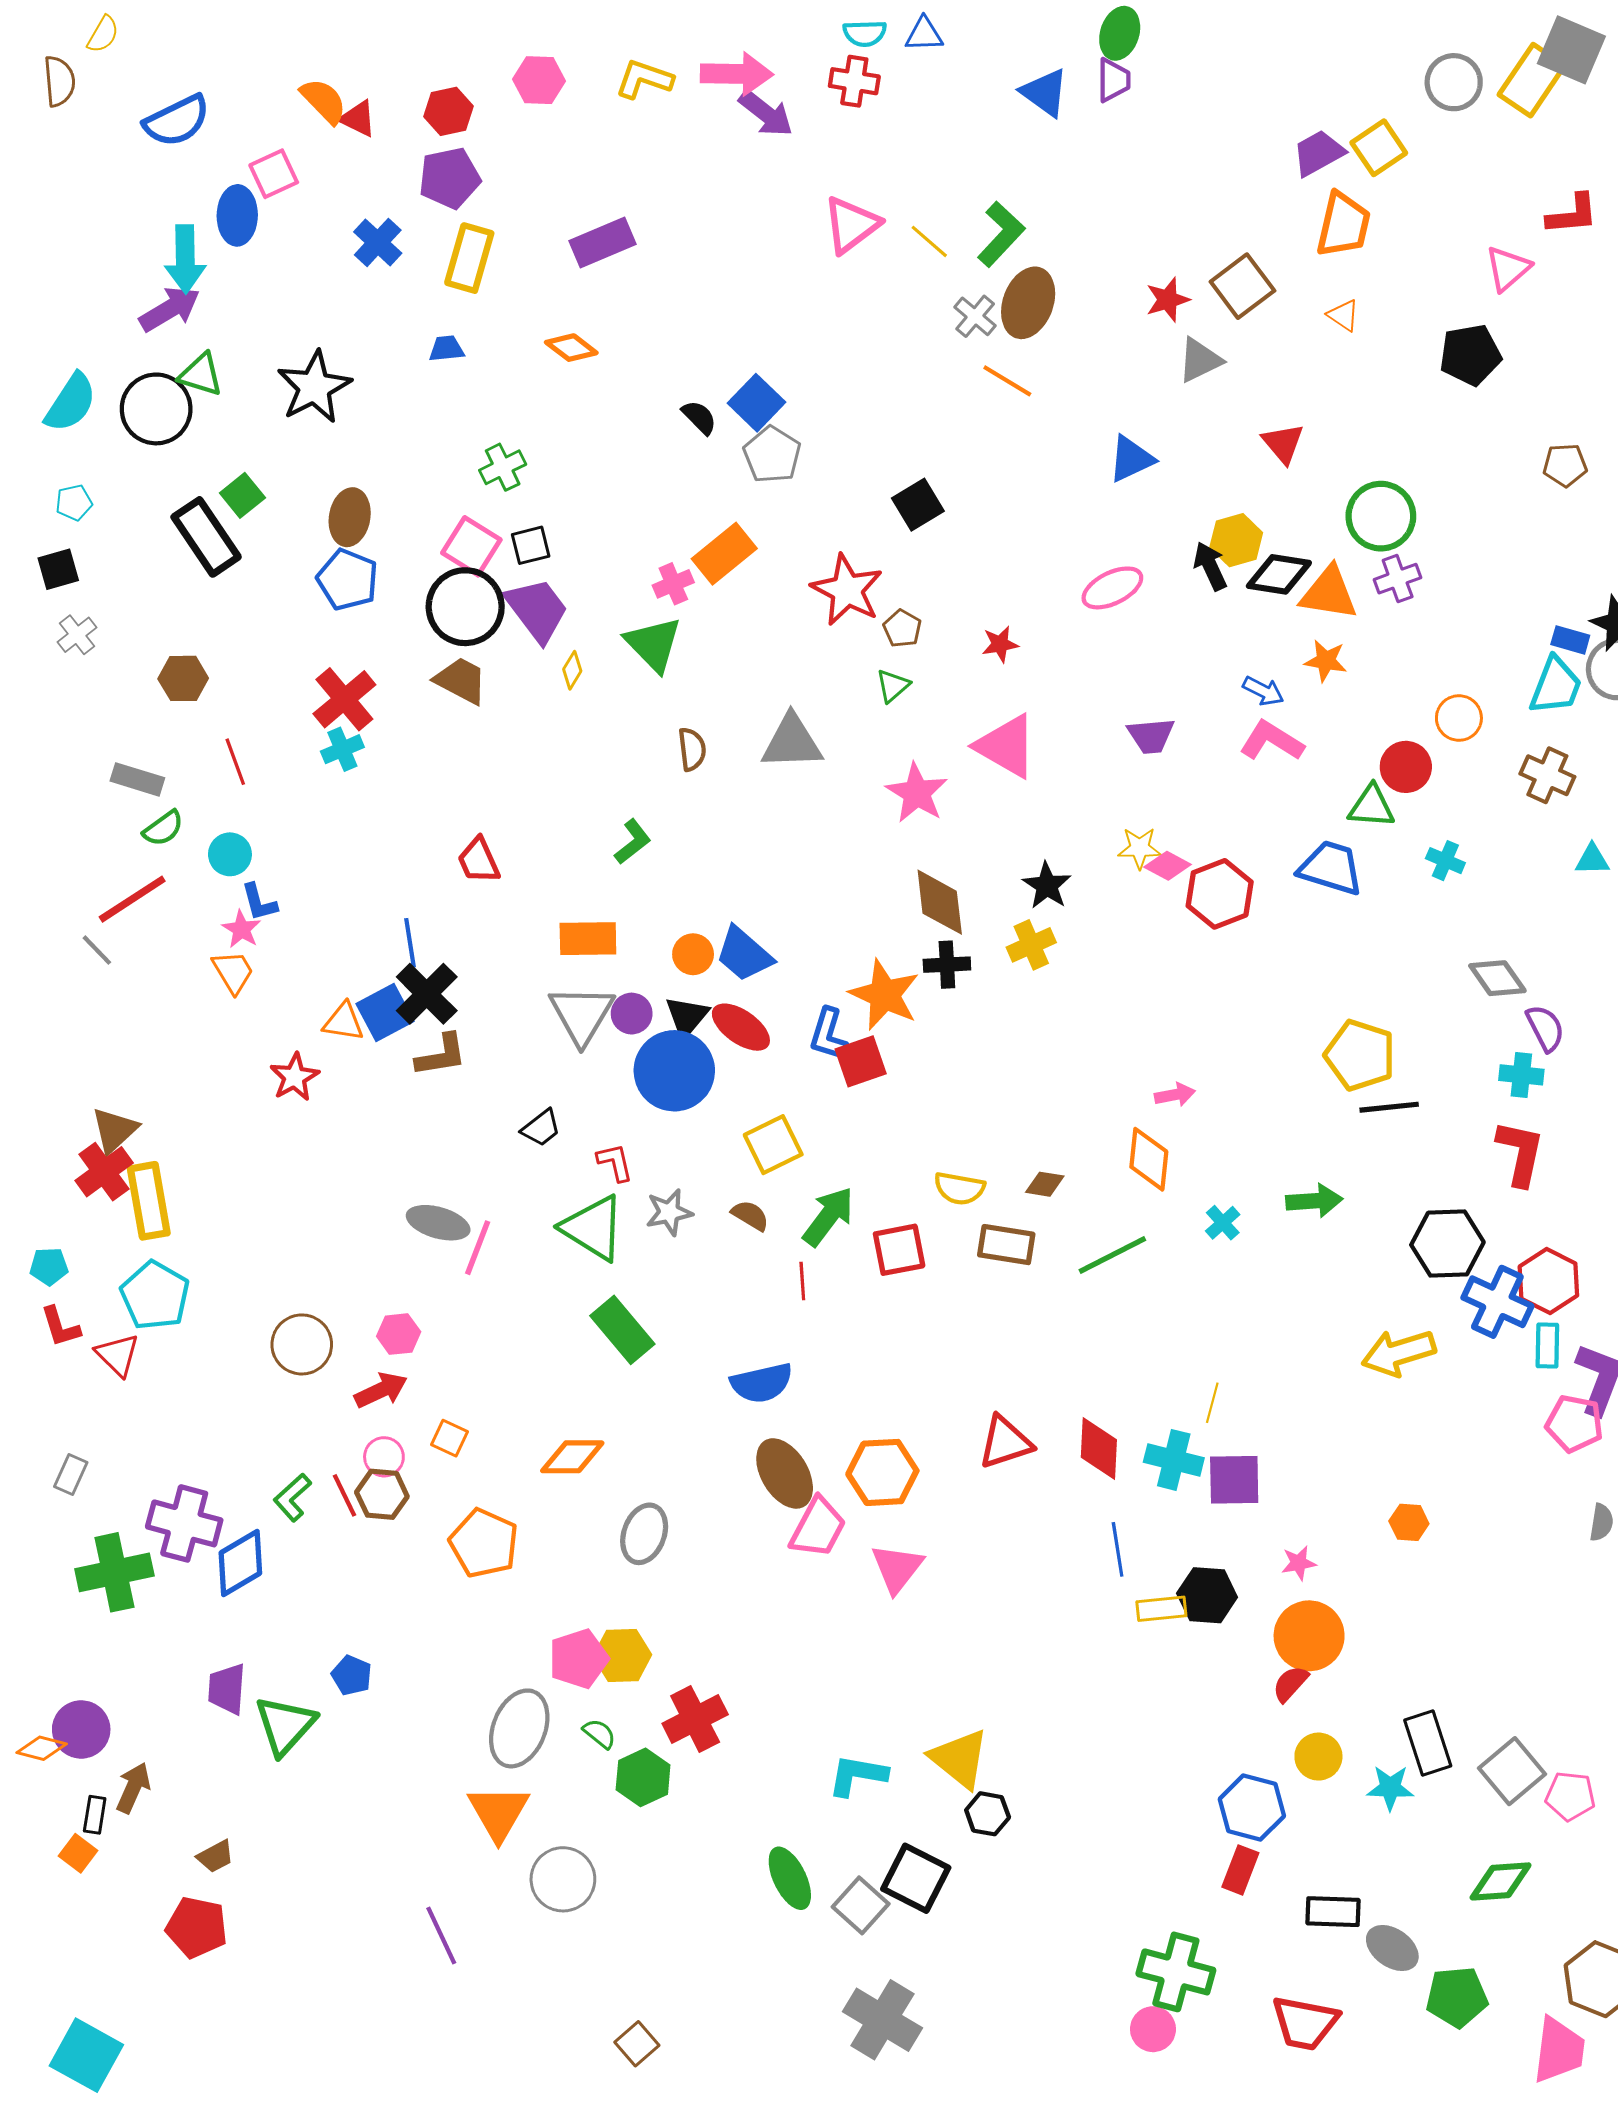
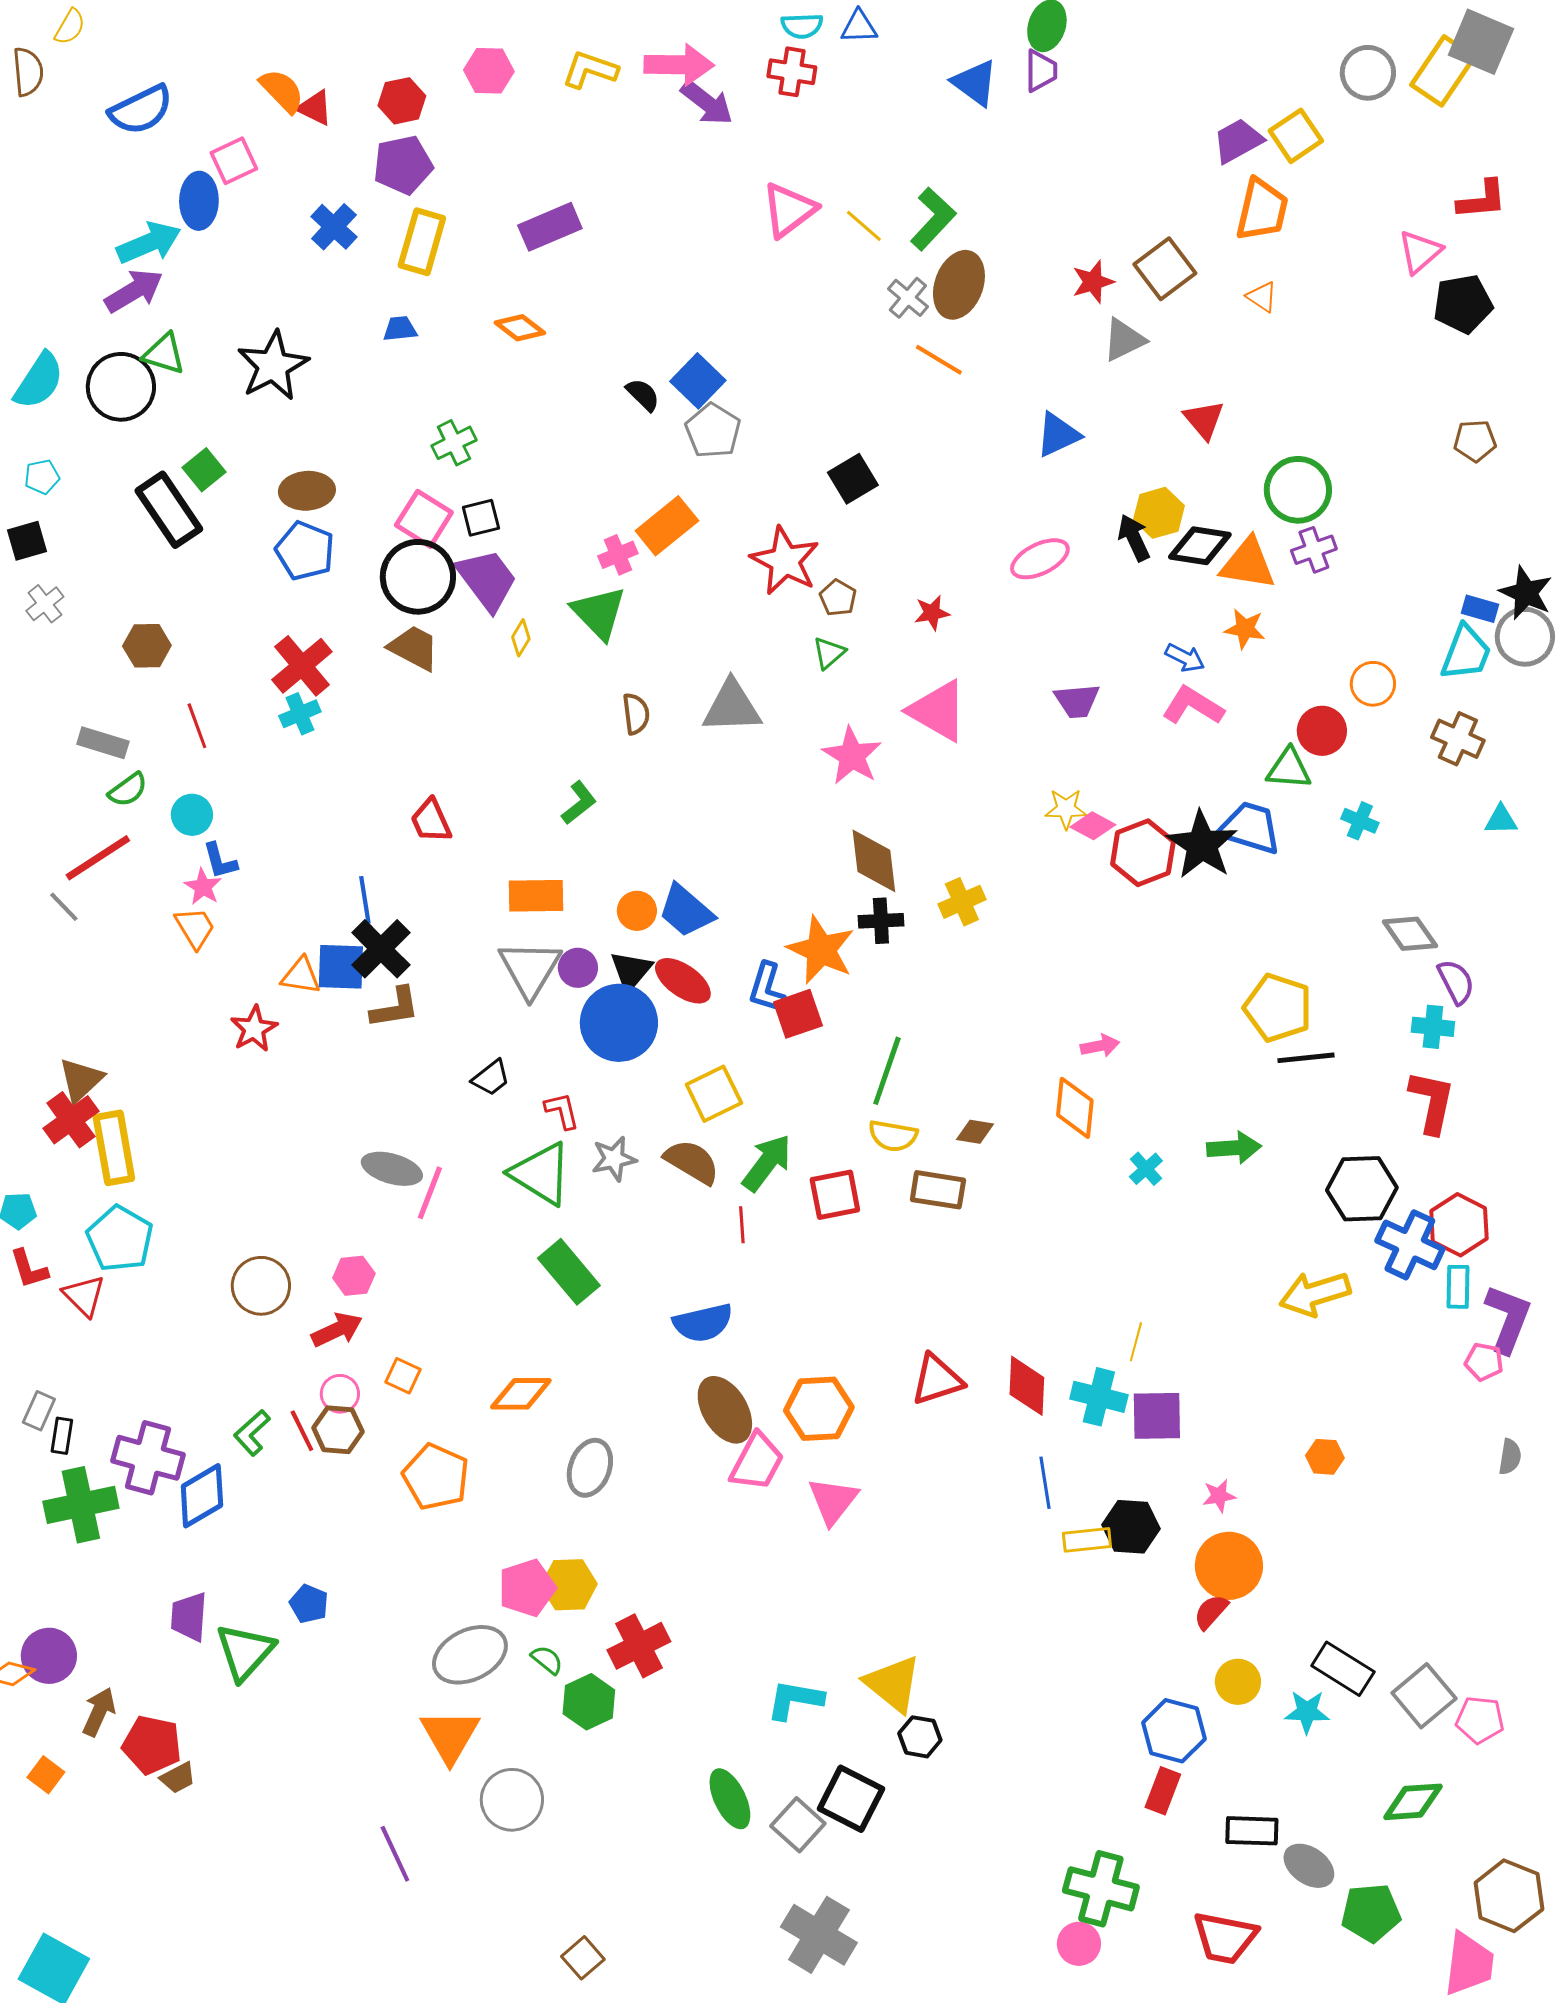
cyan arrow: (185, 259) -> (149, 243), turned -112
black pentagon: (1470, 355) -> (1463, 304), moved
brown ellipse: (350, 517) -> (307, 491), turned 76
black star: (1047, 886) -> (1202, 845), moved, size x1.5
blue square: (385, 1013) -> (341, 967), turned 30
brown semicircle: (750, 1215) -> (692, 1162), size x1.5
green line: (1112, 1255) -> (887, 1071), moved, turned -44
pink pentagon: (1574, 1424) -> (1484, 1362), size x0.7
gray ellipse: (519, 1728) -> (470, 1655), turned 42
black rectangle: (1428, 1743) -> (1343, 1669), turned -40
black rectangle: (95, 1815) -> (62, 1436), moved
red pentagon: (197, 1927) -> (152, 1745), moved

